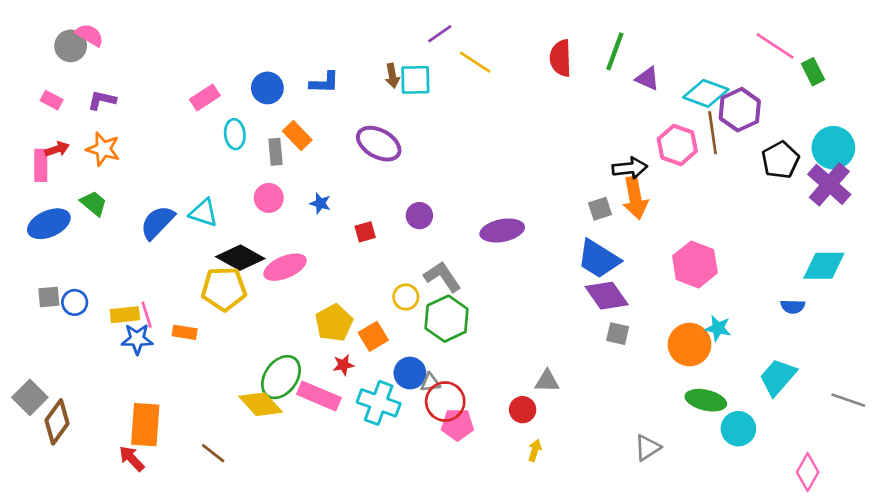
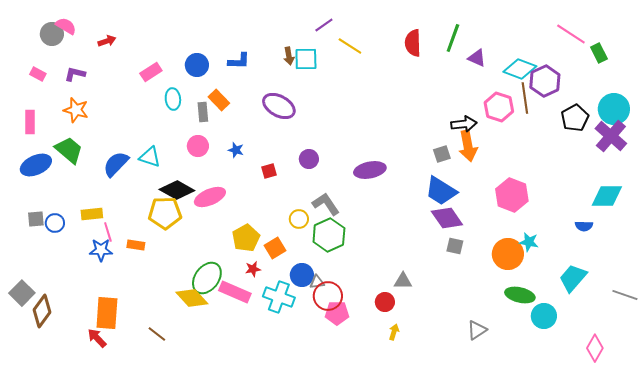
red arrow: (57, 149) -> (107, 41), moved
green trapezoid: (94, 203) -> (69, 150), size x1.4
yellow rectangle: (125, 315) -> (92, 214), moved

